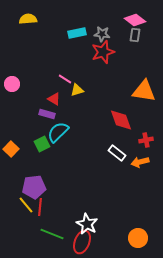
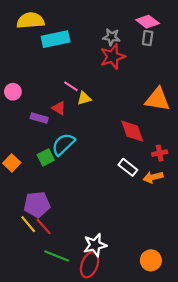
yellow semicircle: (28, 19) -> (30, 21), size x1.4
cyan rectangle: (77, 33) -> (56, 39), moved, size x1.4
purple rectangle: (47, 114) -> (39, 118), moved
red line: (40, 207) -> (44, 226), turned -48
white star: (87, 224) -> (95, 245), turned 30

